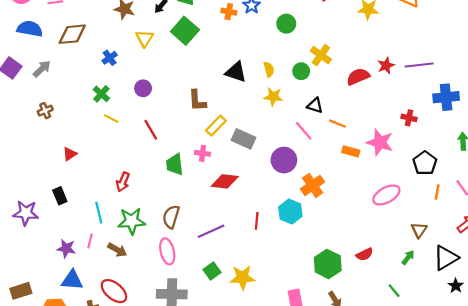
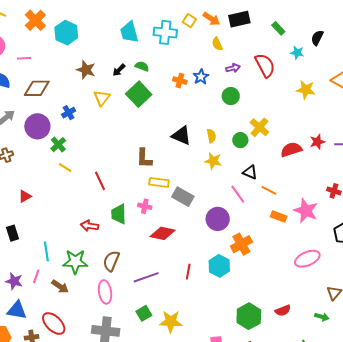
purple circle: (143, 88) -> (37, 126), moved, size x1.6
yellow rectangle: (216, 126) -> (159, 182), turned 48
red arrow: (123, 182) -> (90, 226), moved, turned 72
green arrow: (408, 257) -> (322, 317), turned 64

